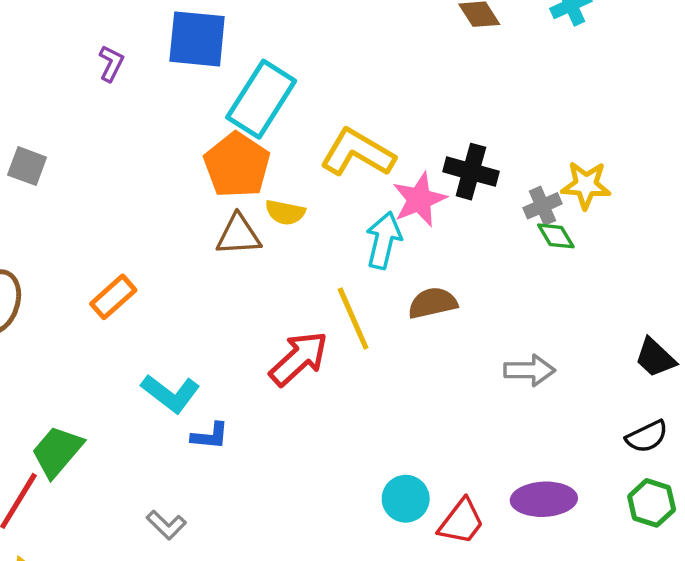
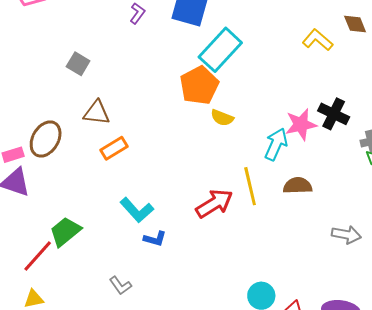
yellow L-shape: (358, 153) -> (318, 40), moved, size x0.7
brown triangle: (238, 235) -> (97, 113), moved

